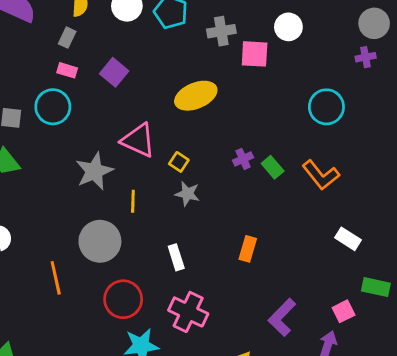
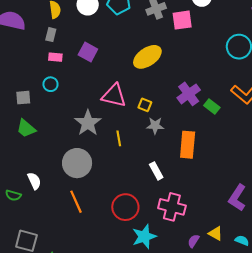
cyan circle: (53, 107) -> (50, 84), size x0.6
purple cross: (243, 159) -> (189, 94), size x1.6
green rectangle: (273, 167) -> (212, 107), moved
gray circle: (100, 241) -> (77, 163), moved
orange rectangle: (248, 249) -> (188, 145), moved, size x1.5

